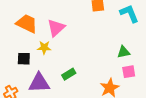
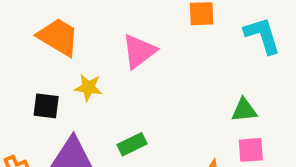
pink triangle: (56, 28) -> (139, 51), moved

